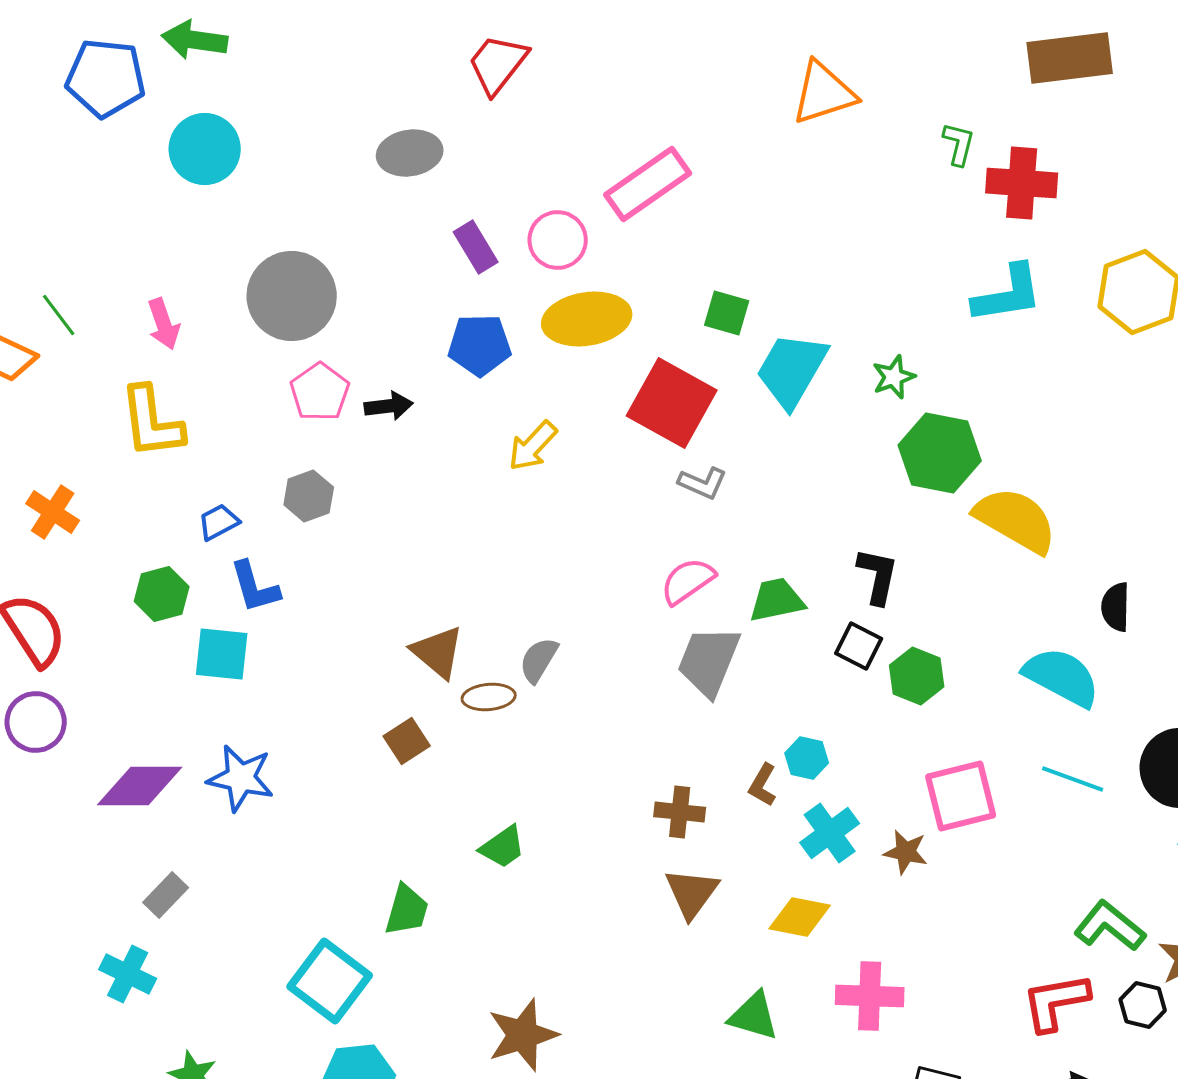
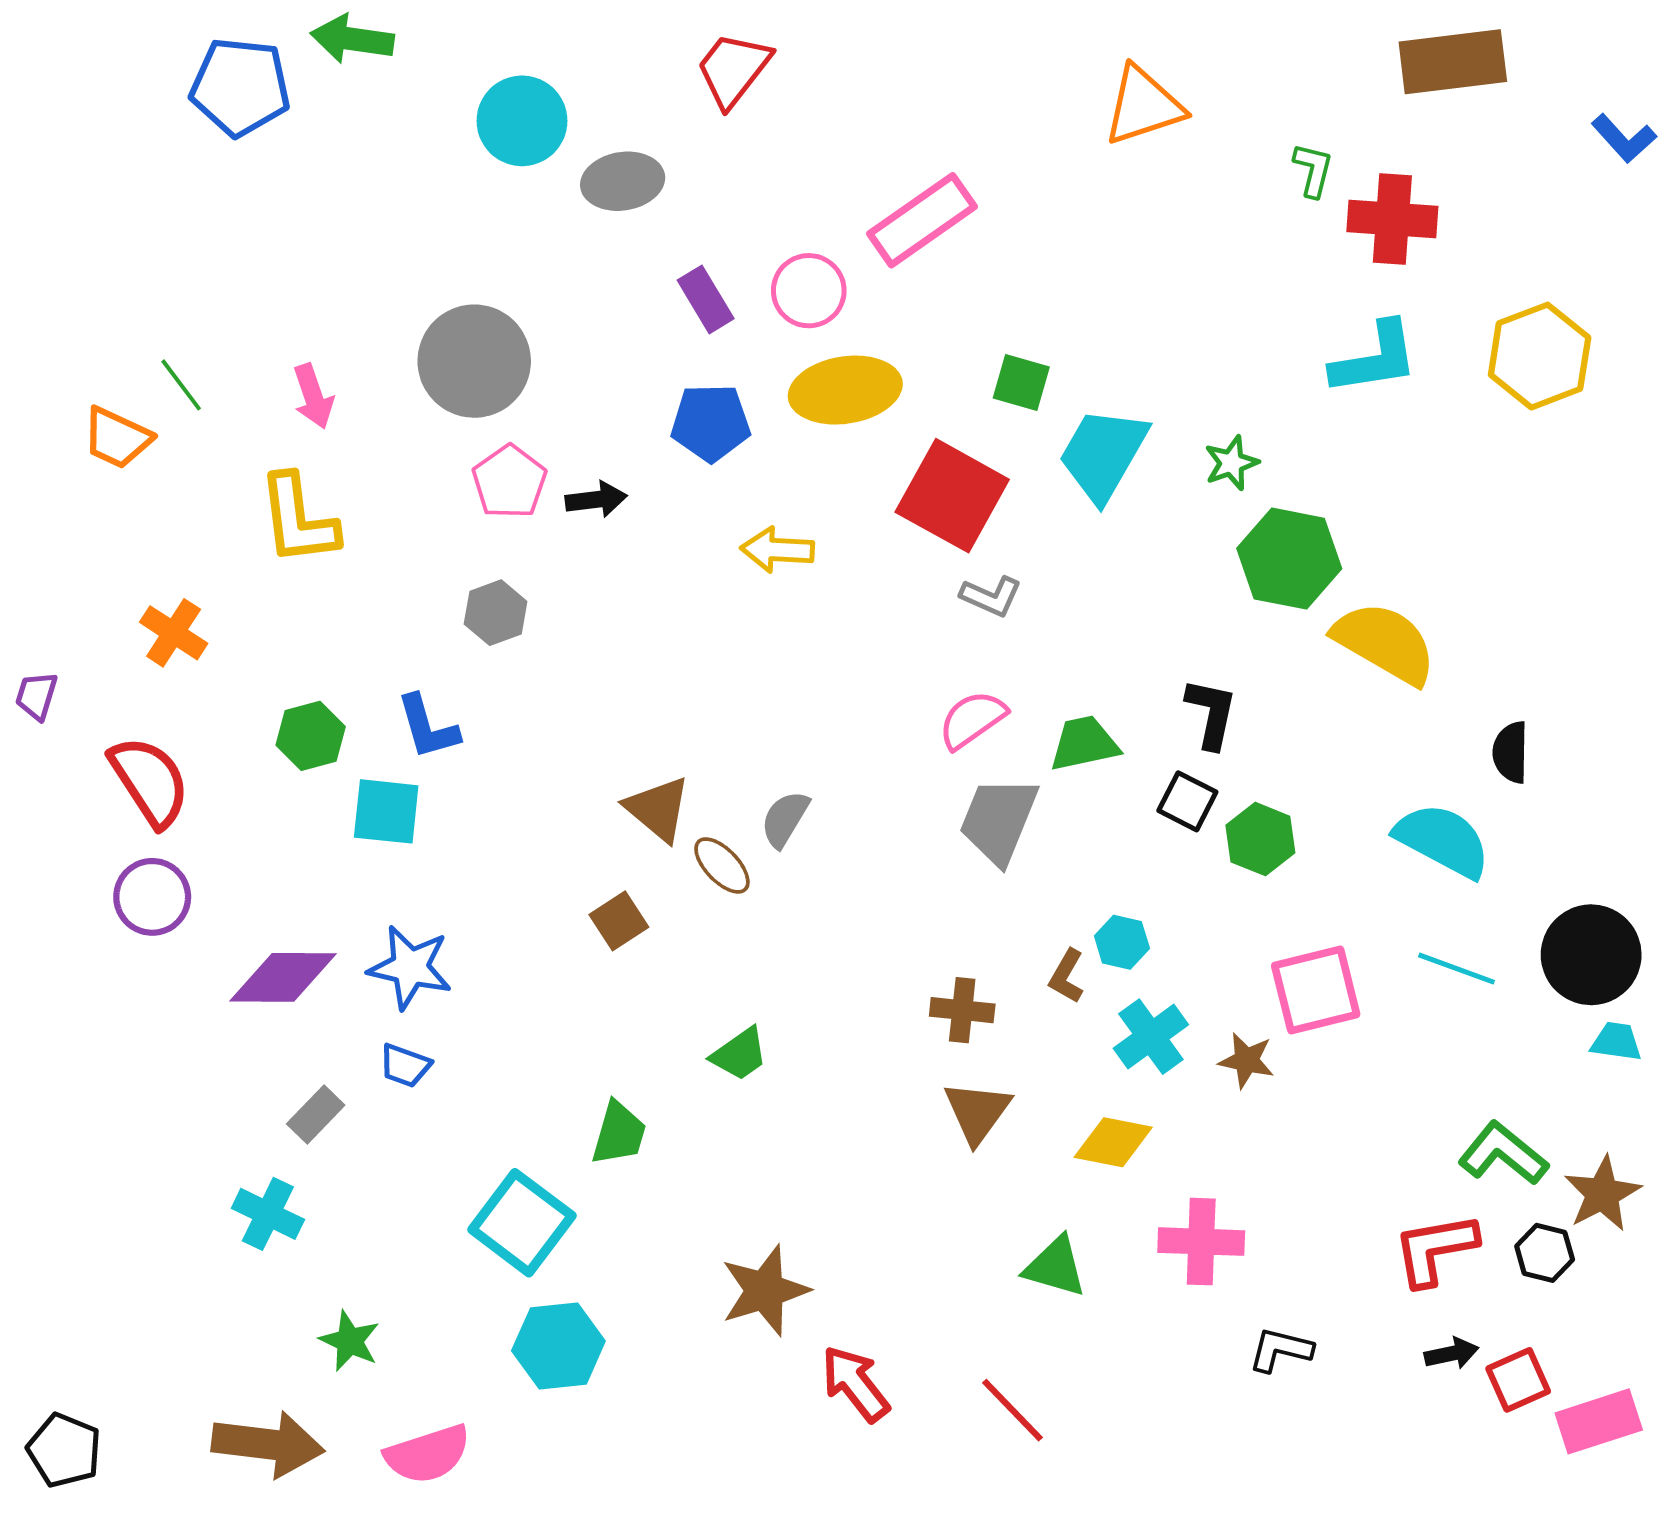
cyan circle: (205, 149) -> (522, 121), moved
yellow arrow: (533, 446) -> (777, 550), turned 50
blue trapezoid: (219, 522) -> (405, 1065), moved, turned -132
brown ellipse: (489, 697) -> (722, 865), turned 51

